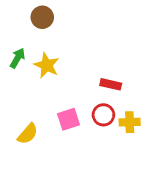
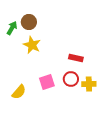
brown circle: (42, 17) -> (29, 22), moved
green arrow: (17, 58) -> (12, 28), moved

